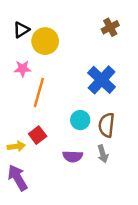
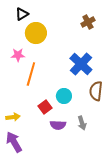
black triangle: (21, 30) -> (22, 14), moved
brown semicircle: (107, 125) -> (96, 91), moved
red square: (38, 135) -> (45, 107), moved

